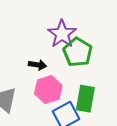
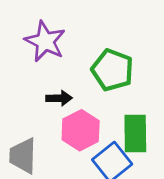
purple star: (62, 34) -> (45, 41), moved

